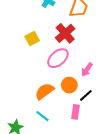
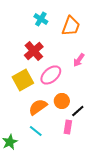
red cross: (65, 33) -> (34, 51), moved
yellow square: (32, 38) -> (23, 80), moved, size x1.5
pink arrow: (87, 70) -> (79, 60), moved

